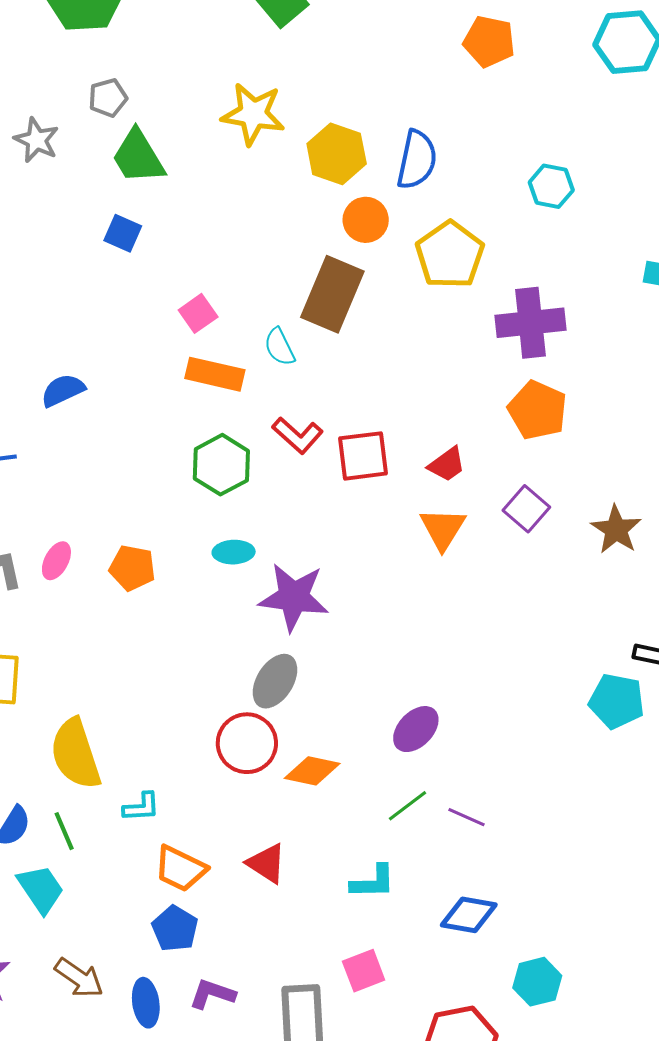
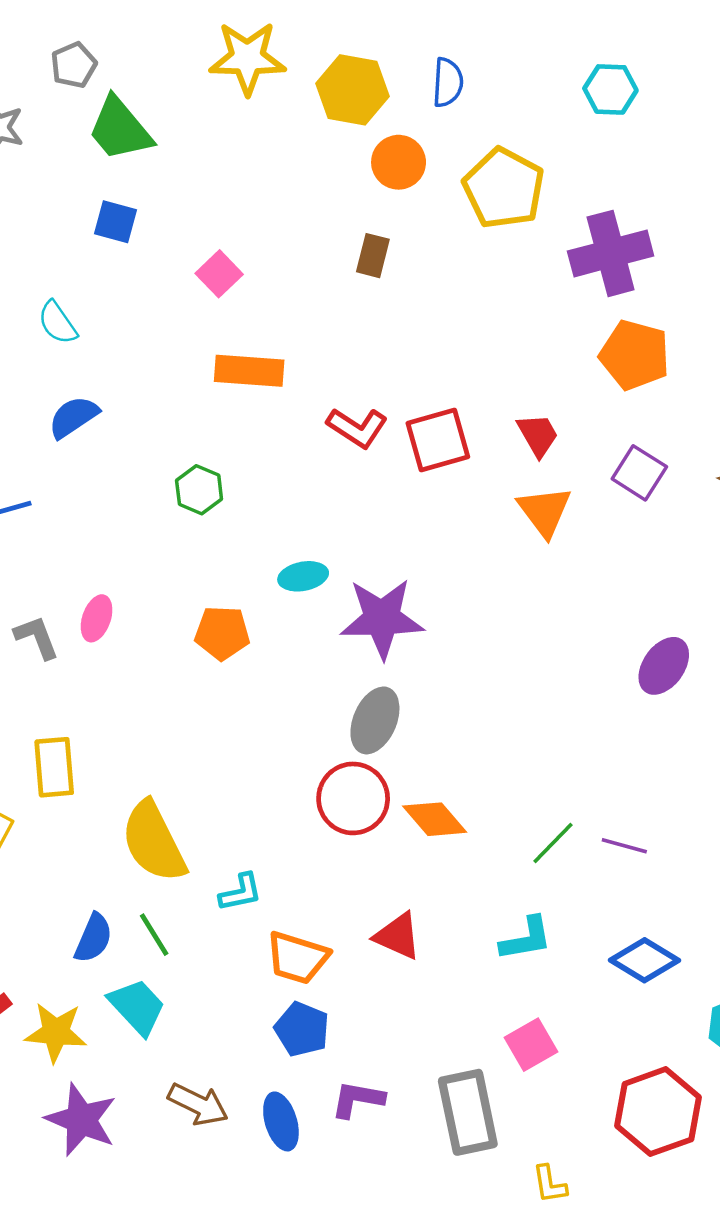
blue semicircle: (417, 160) -> (448, 82), size x0.7
brown rectangle: (332, 294) -> (373, 256), size x0.5
pink square: (198, 313) -> (219, 274), moved
cyan semicircle: (280, 347) -> (58, 323), moved
red trapezoid: (447, 464) -> (538, 435), turned -75
green hexagon: (221, 465) -> (199, 490), moved, size x0.7
orange pentagon: (132, 568) -> (222, 633), moved
purple ellipse: (416, 729) -> (664, 666), moved
orange diamond: (312, 771) -> (435, 819), turned 46
blue diamond: (469, 915) -> (645, 960), turned 30

